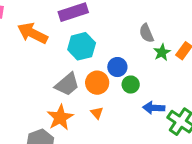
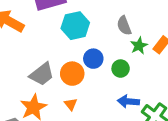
cyan hexagon: (82, 46) -> (75, 26), moved
green circle: (131, 85) -> (121, 69), moved

